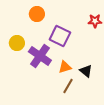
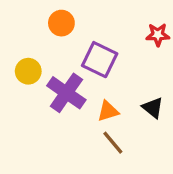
black triangle: (86, 71) -> (153, 108), moved
brown line: (68, 86) -> (113, 143), turned -70

